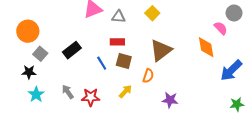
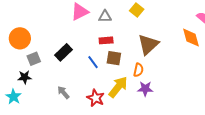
gray square: (40, 54) -> (34, 59), turned 32
yellow arrow: (125, 91) -> (118, 87), size x1.6
cyan star: (36, 94) -> (13, 97), moved
red star: (91, 97) -> (96, 98), moved, turned 30
purple star: (170, 100) -> (145, 89), moved

